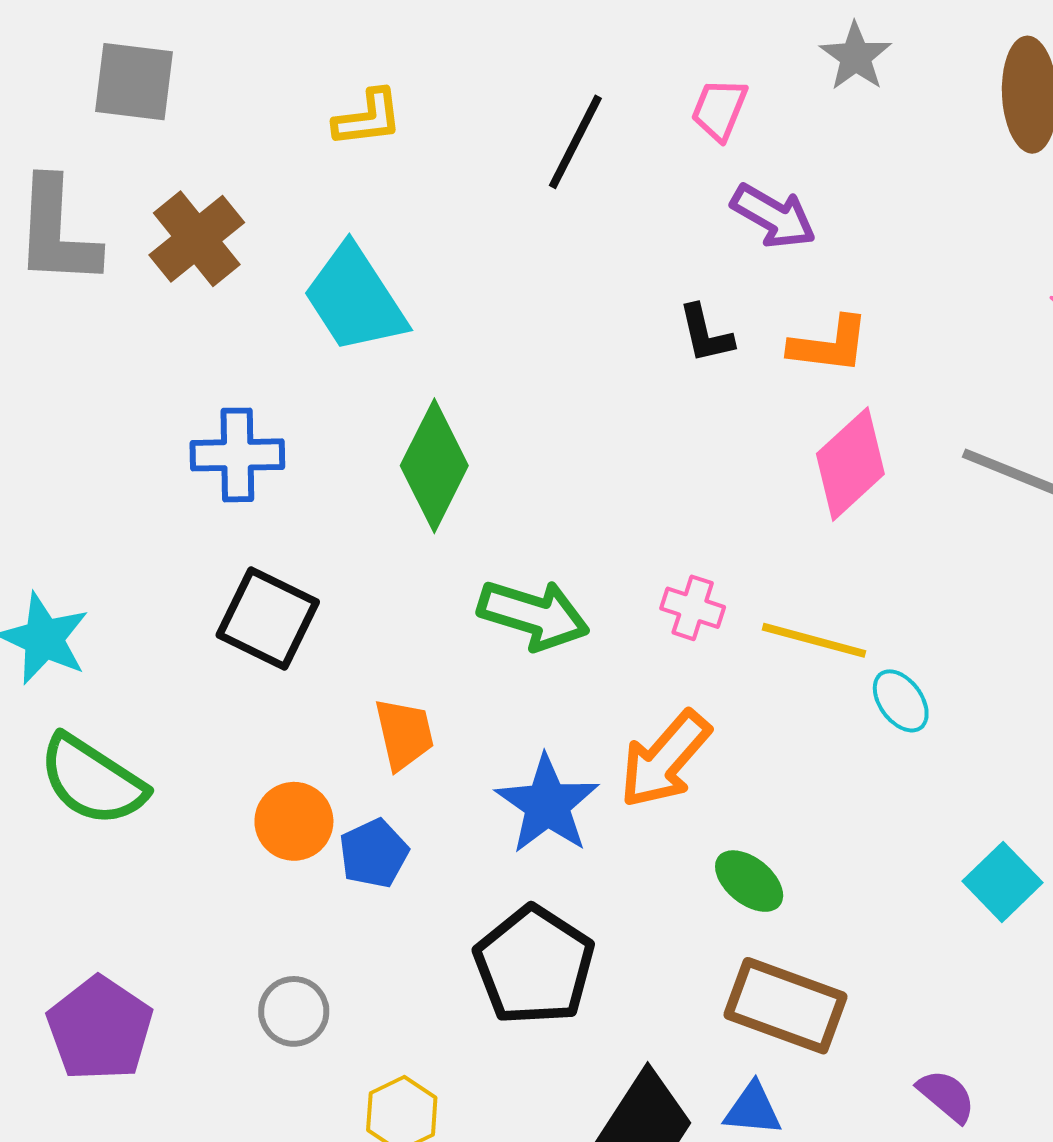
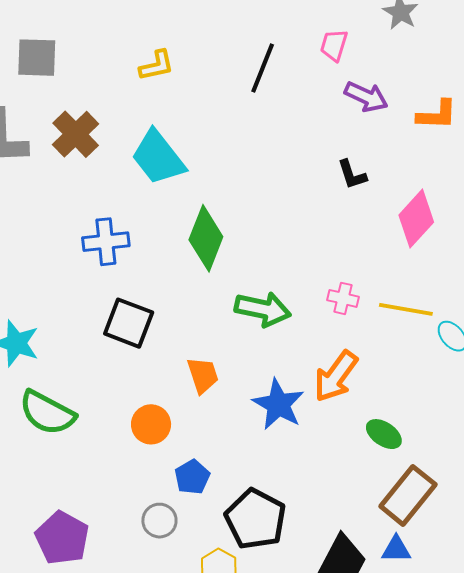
black L-shape: (706, 334) -> (352, 175), moved
orange L-shape: (829, 345) -> (437, 115), moved
blue pentagon: (374, 853) -> (192, 477), moved
black pentagon: (534, 965) -> (256, 519), moved
brown rectangle: (786, 1006) -> (408, 495), turned -66

